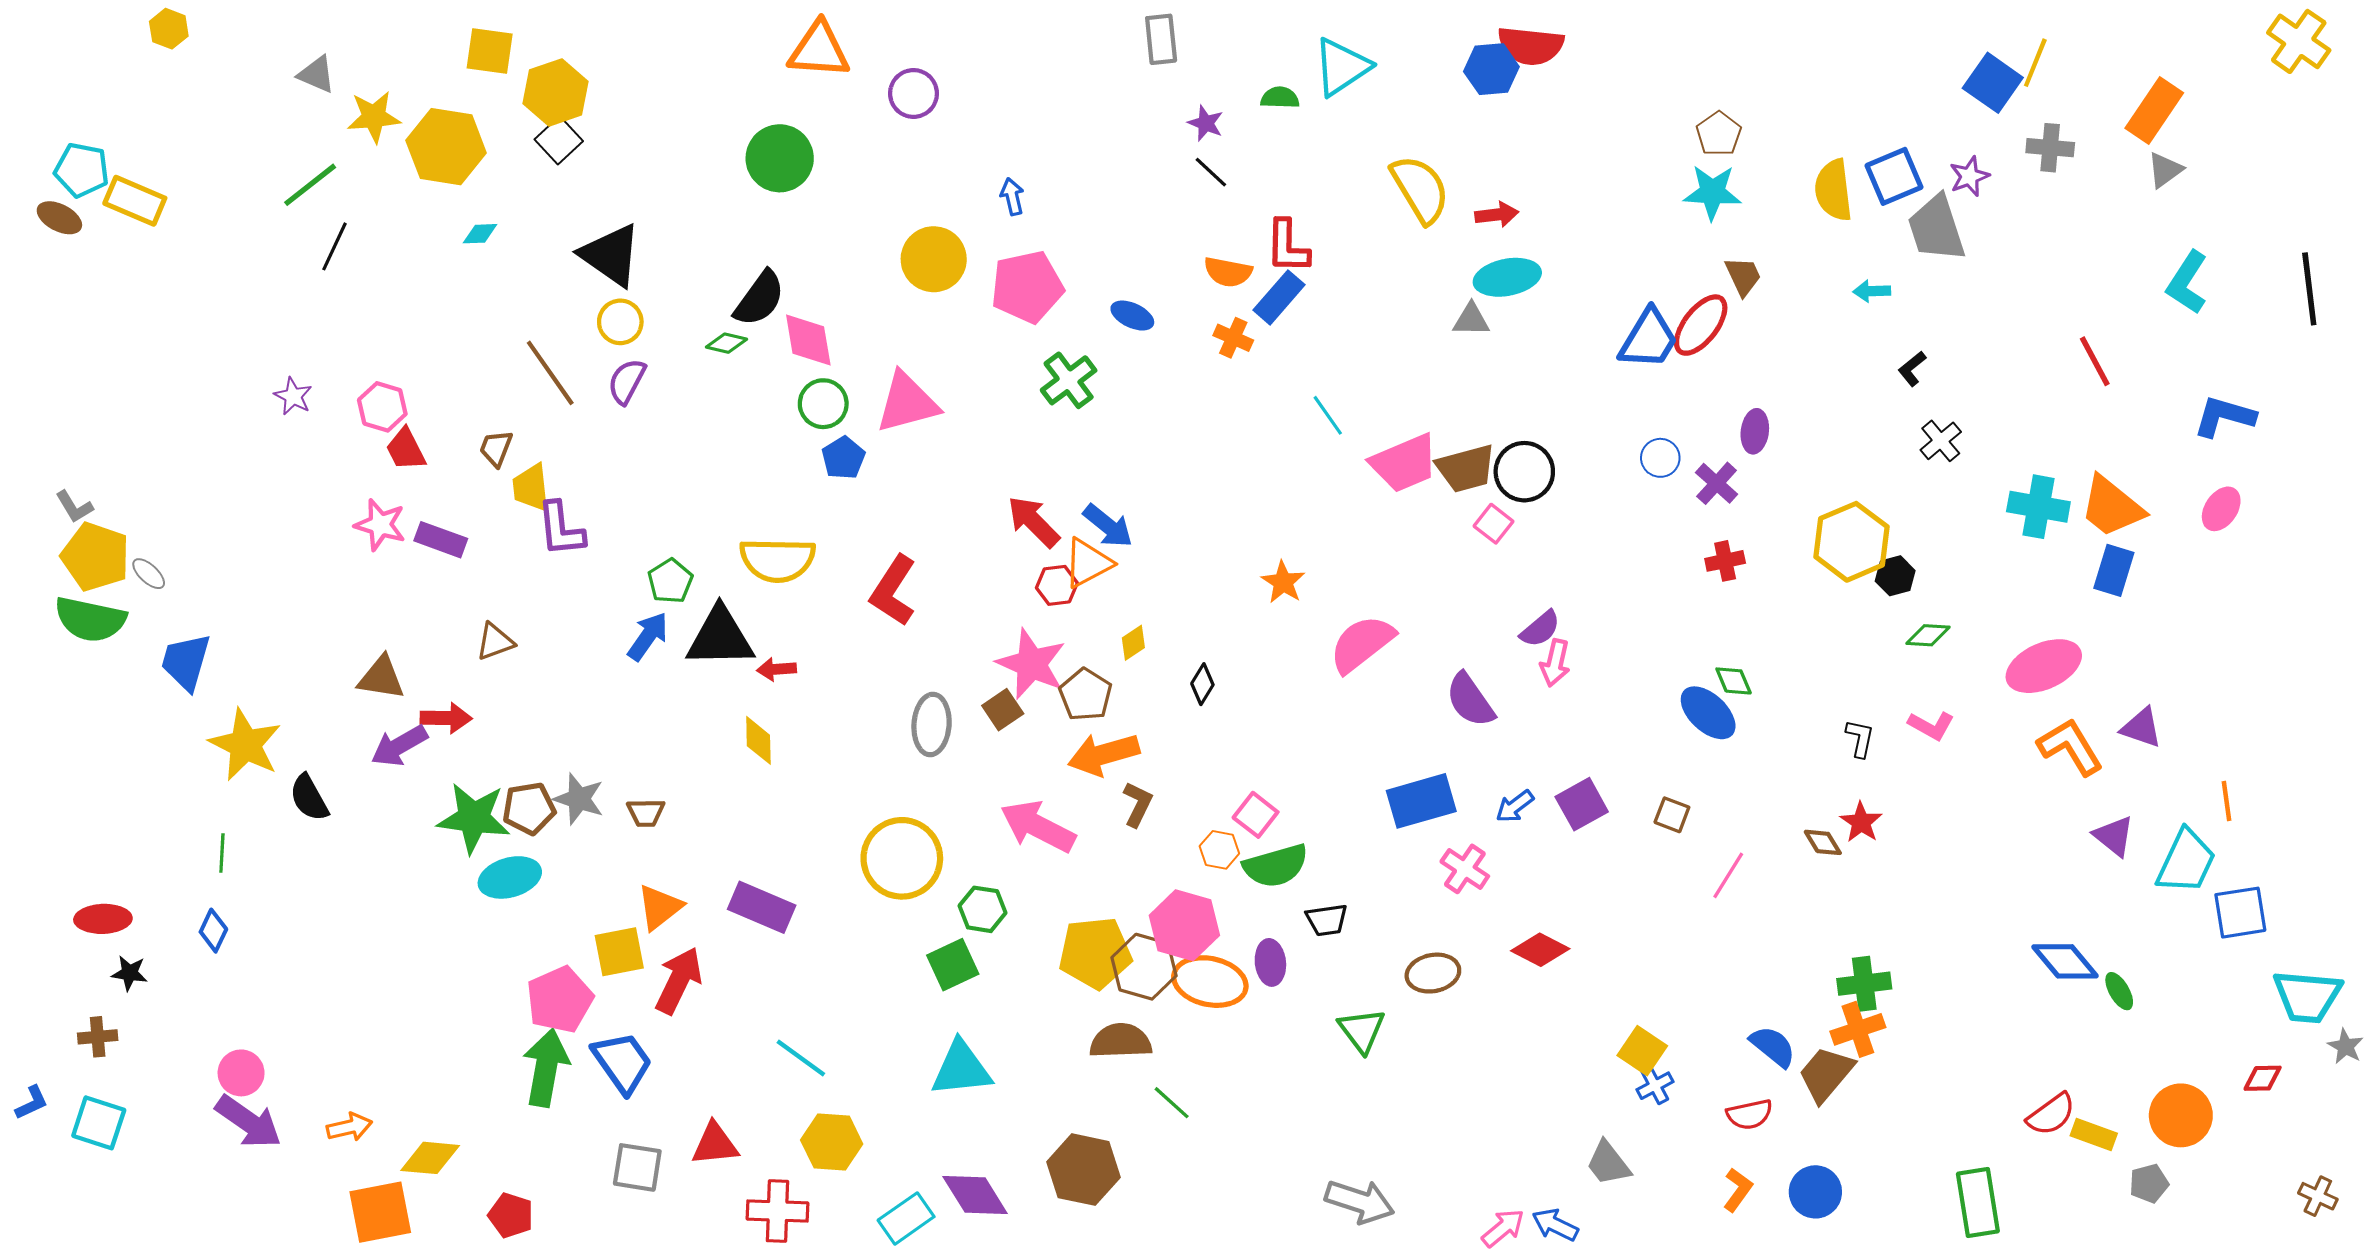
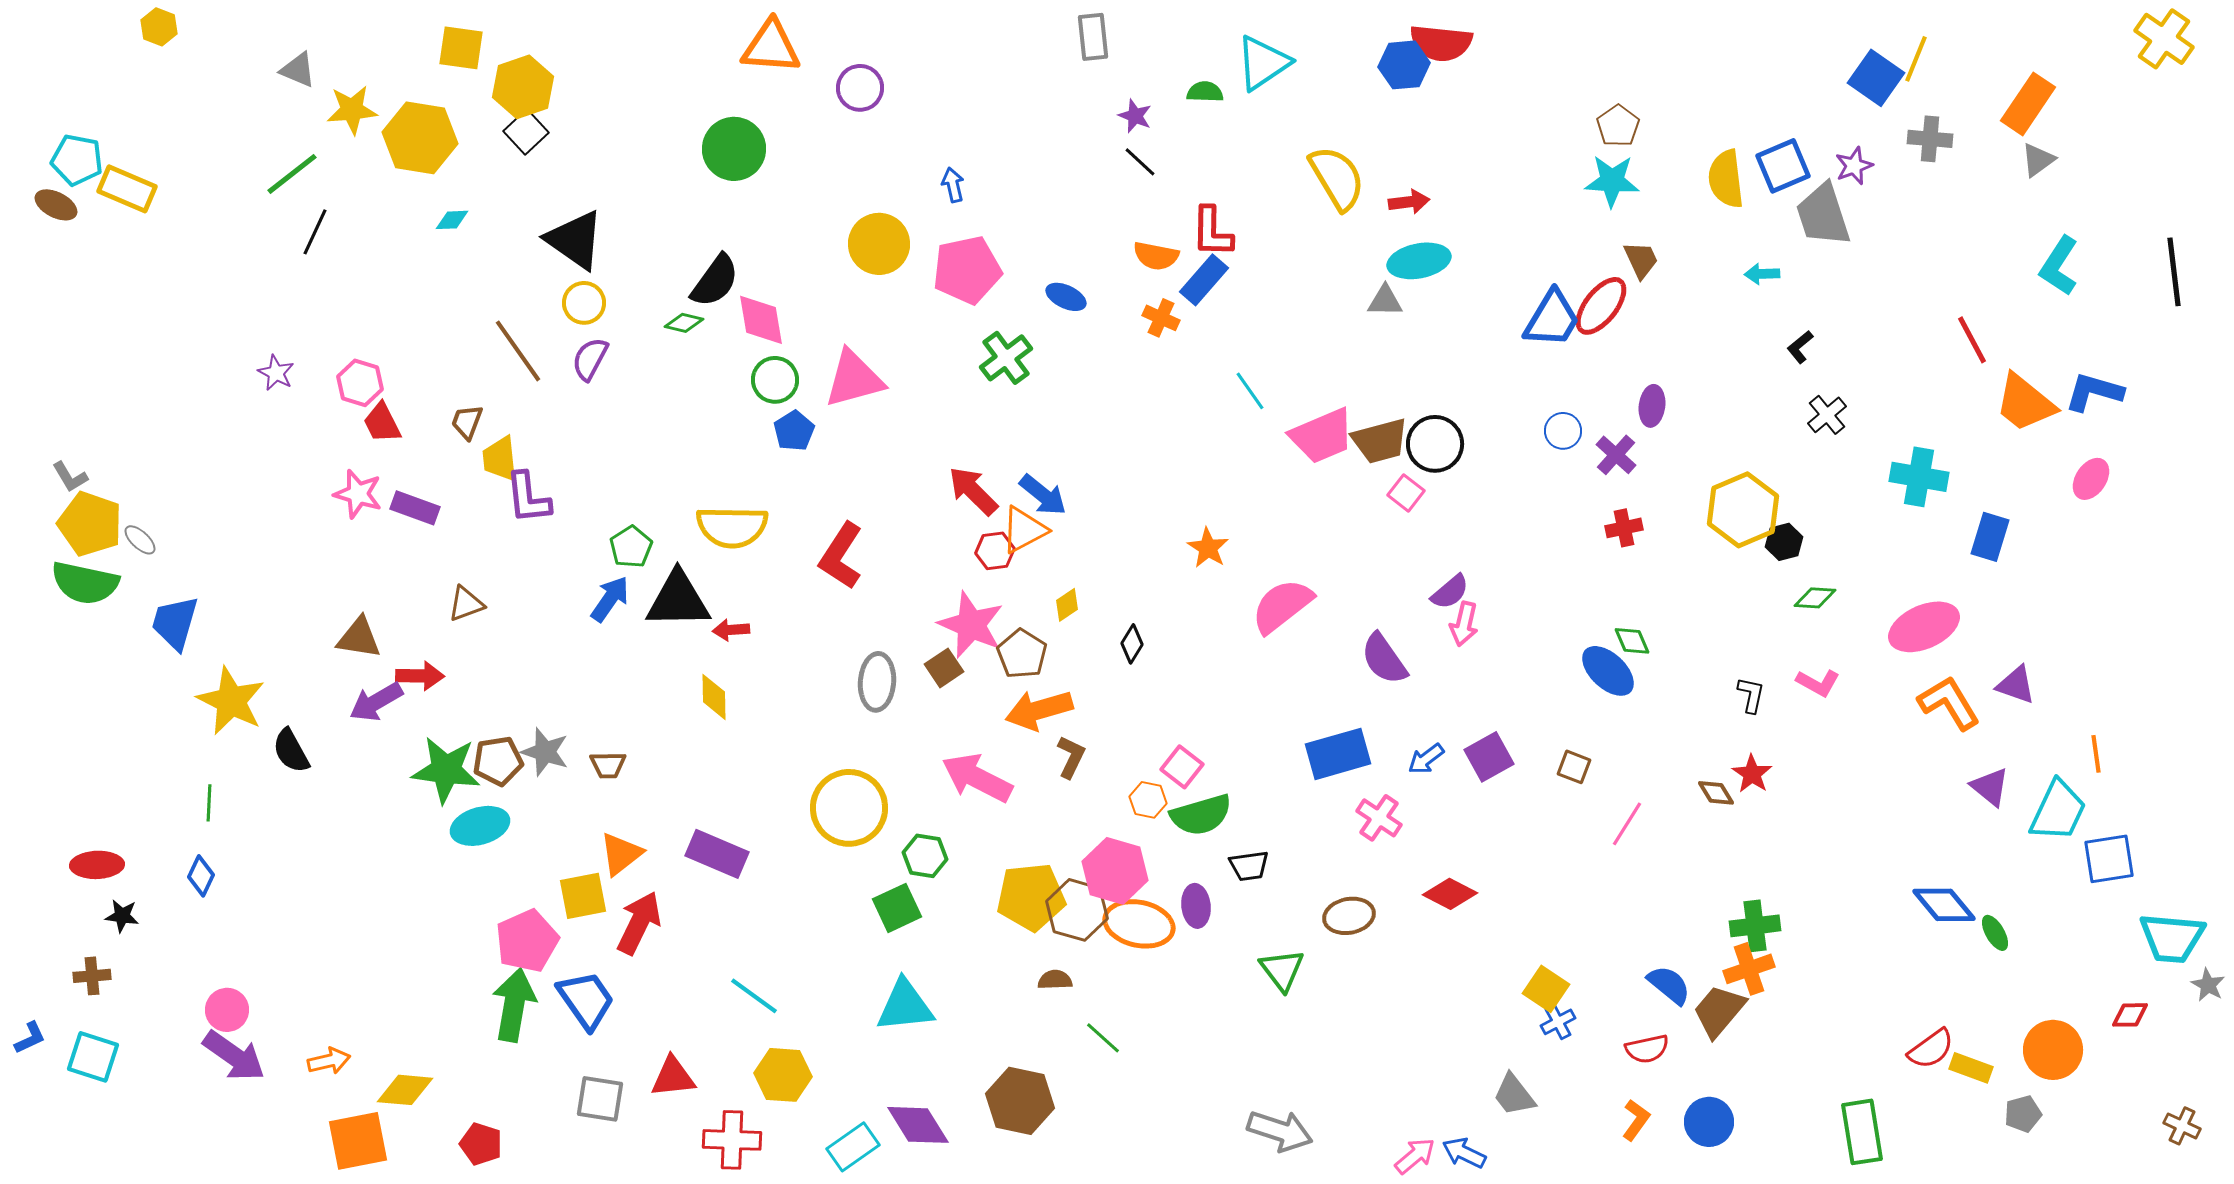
orange trapezoid: (2112, 507) -> (2025, 403), moved
brown semicircle: (1121, 1041) -> (1055, 980), size x0.6

